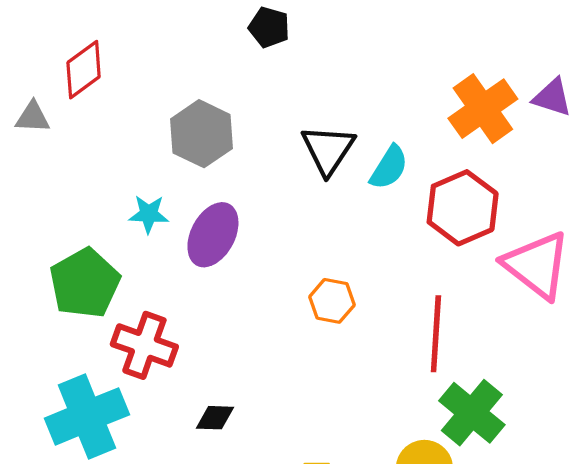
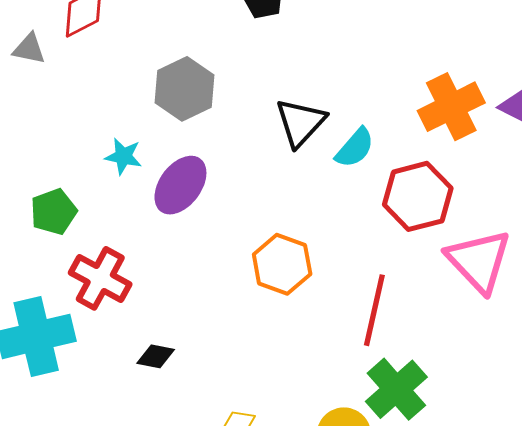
green pentagon: (85, 283) -> (54, 212), size x0.7
orange hexagon: (332, 301) -> (282, 264), size x1.4

